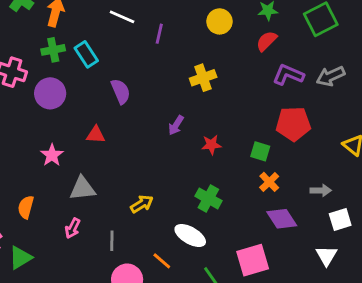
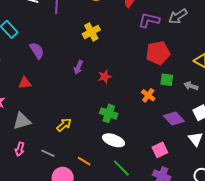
green square: (260, 151) -> (167, 80), moved
gray arrow: (321, 190) -> (191, 86), moved, turned -152
purple diamond: (282, 219) -> (174, 119), moved
white ellipse: (190, 235) -> (114, 140), moved
gray line: (112, 241) -> (48, 153), turned -56
pink square: (253, 260) -> (160, 150), moved, size x0.7

